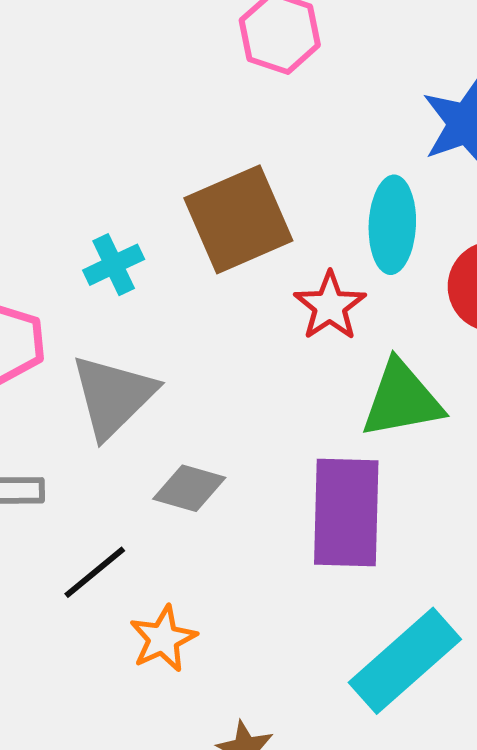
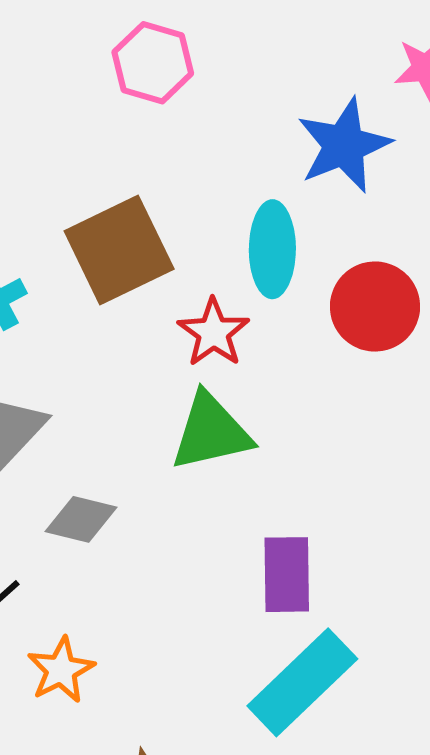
green triangle: (402, 400) -> (211, 432), moved
purple rectangle: (346, 512) -> (287, 575), moved, size x0.7

